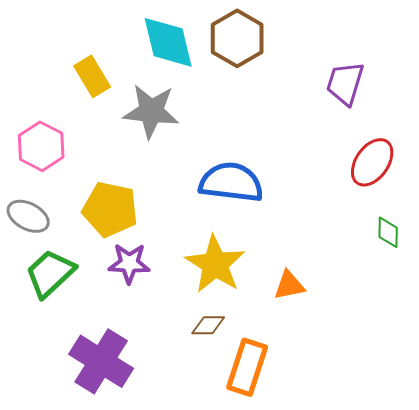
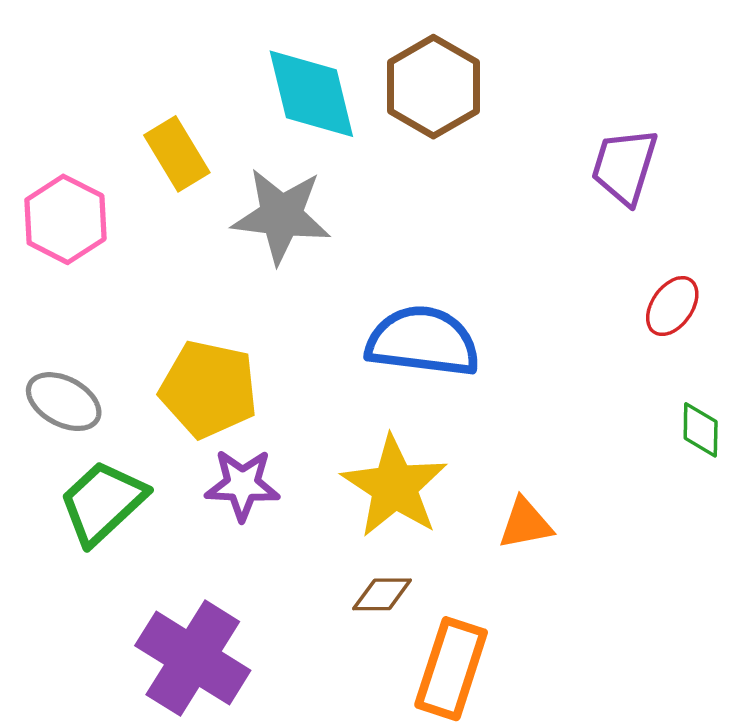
pink hexagon: (41, 146) -> (65, 219), moved
red ellipse: (372, 162) -> (672, 306), size x0.7

